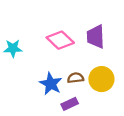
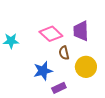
brown semicircle: (76, 78) -> (64, 53), moved, turned -96
blue star: (51, 84) -> (43, 71), turned 30

